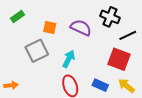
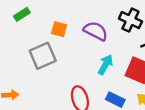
cyan arrow: (69, 59) -> (105, 65), moved

